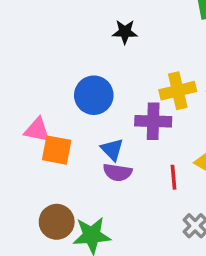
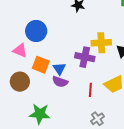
blue circle: (94, 95) -> (36, 31), moved
orange square: (57, 150) -> (41, 65), moved
brown circle: (57, 222) -> (20, 82), moved

